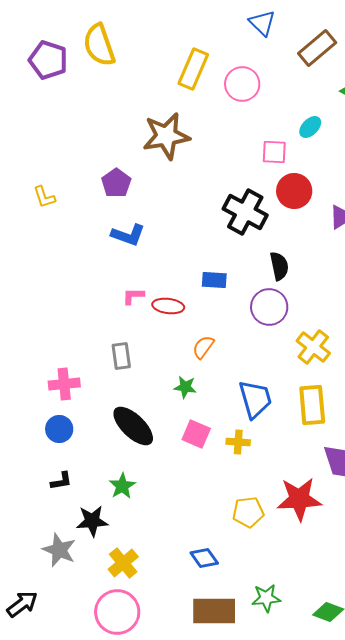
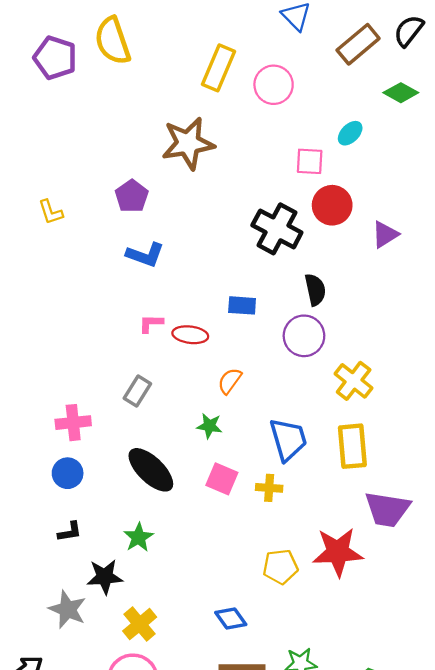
gray rectangle: (121, 356) -> (137, 391), turned 40

